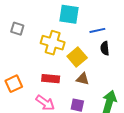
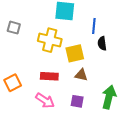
blue line: (97, 30) -> (94, 26), turned -70
yellow square: (77, 57) -> (75, 53), turned 30

